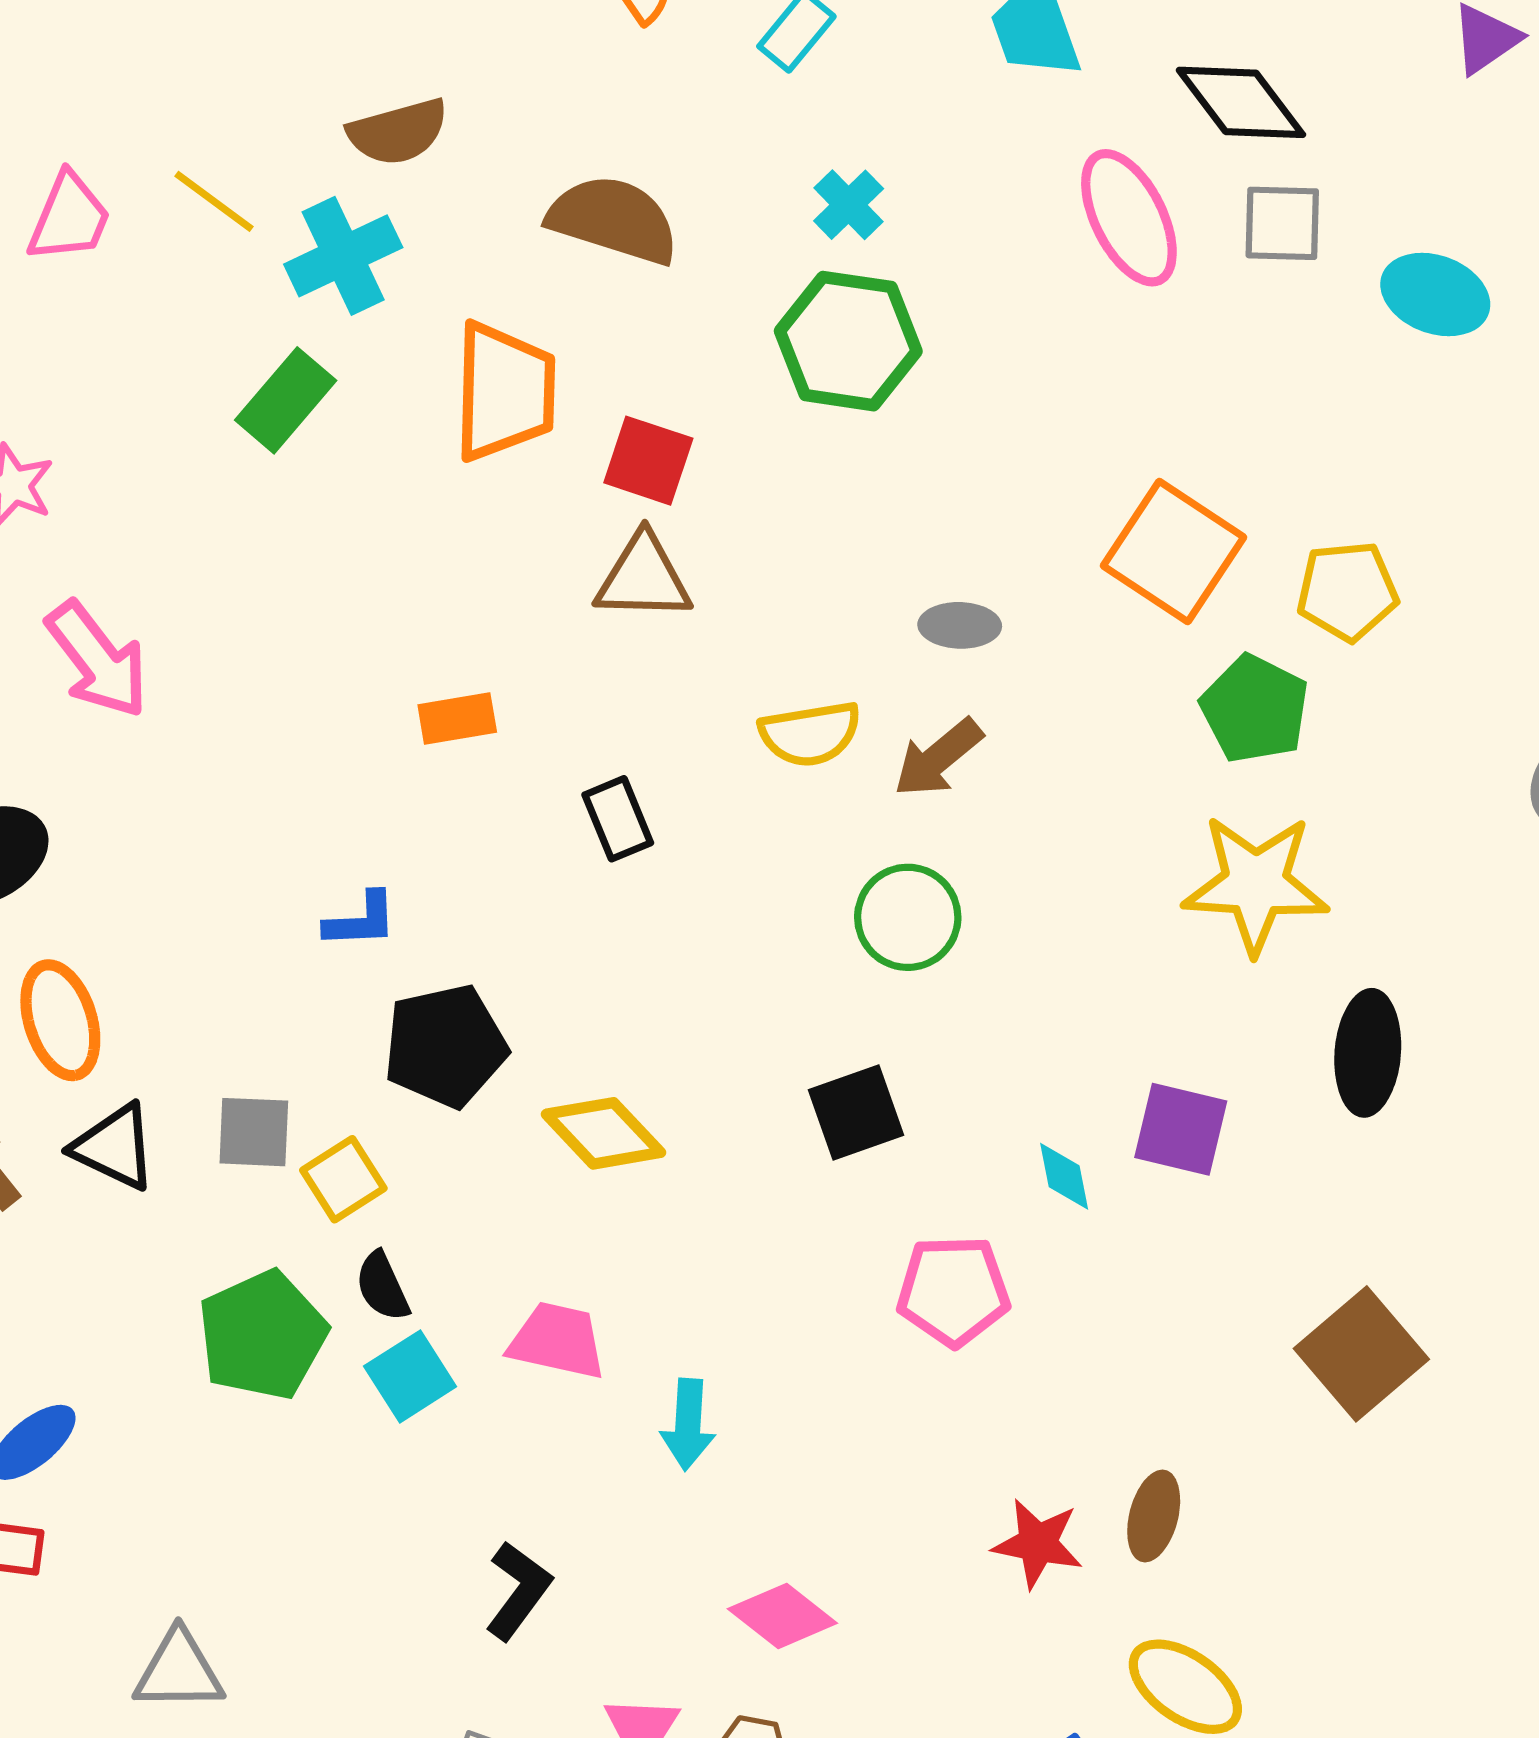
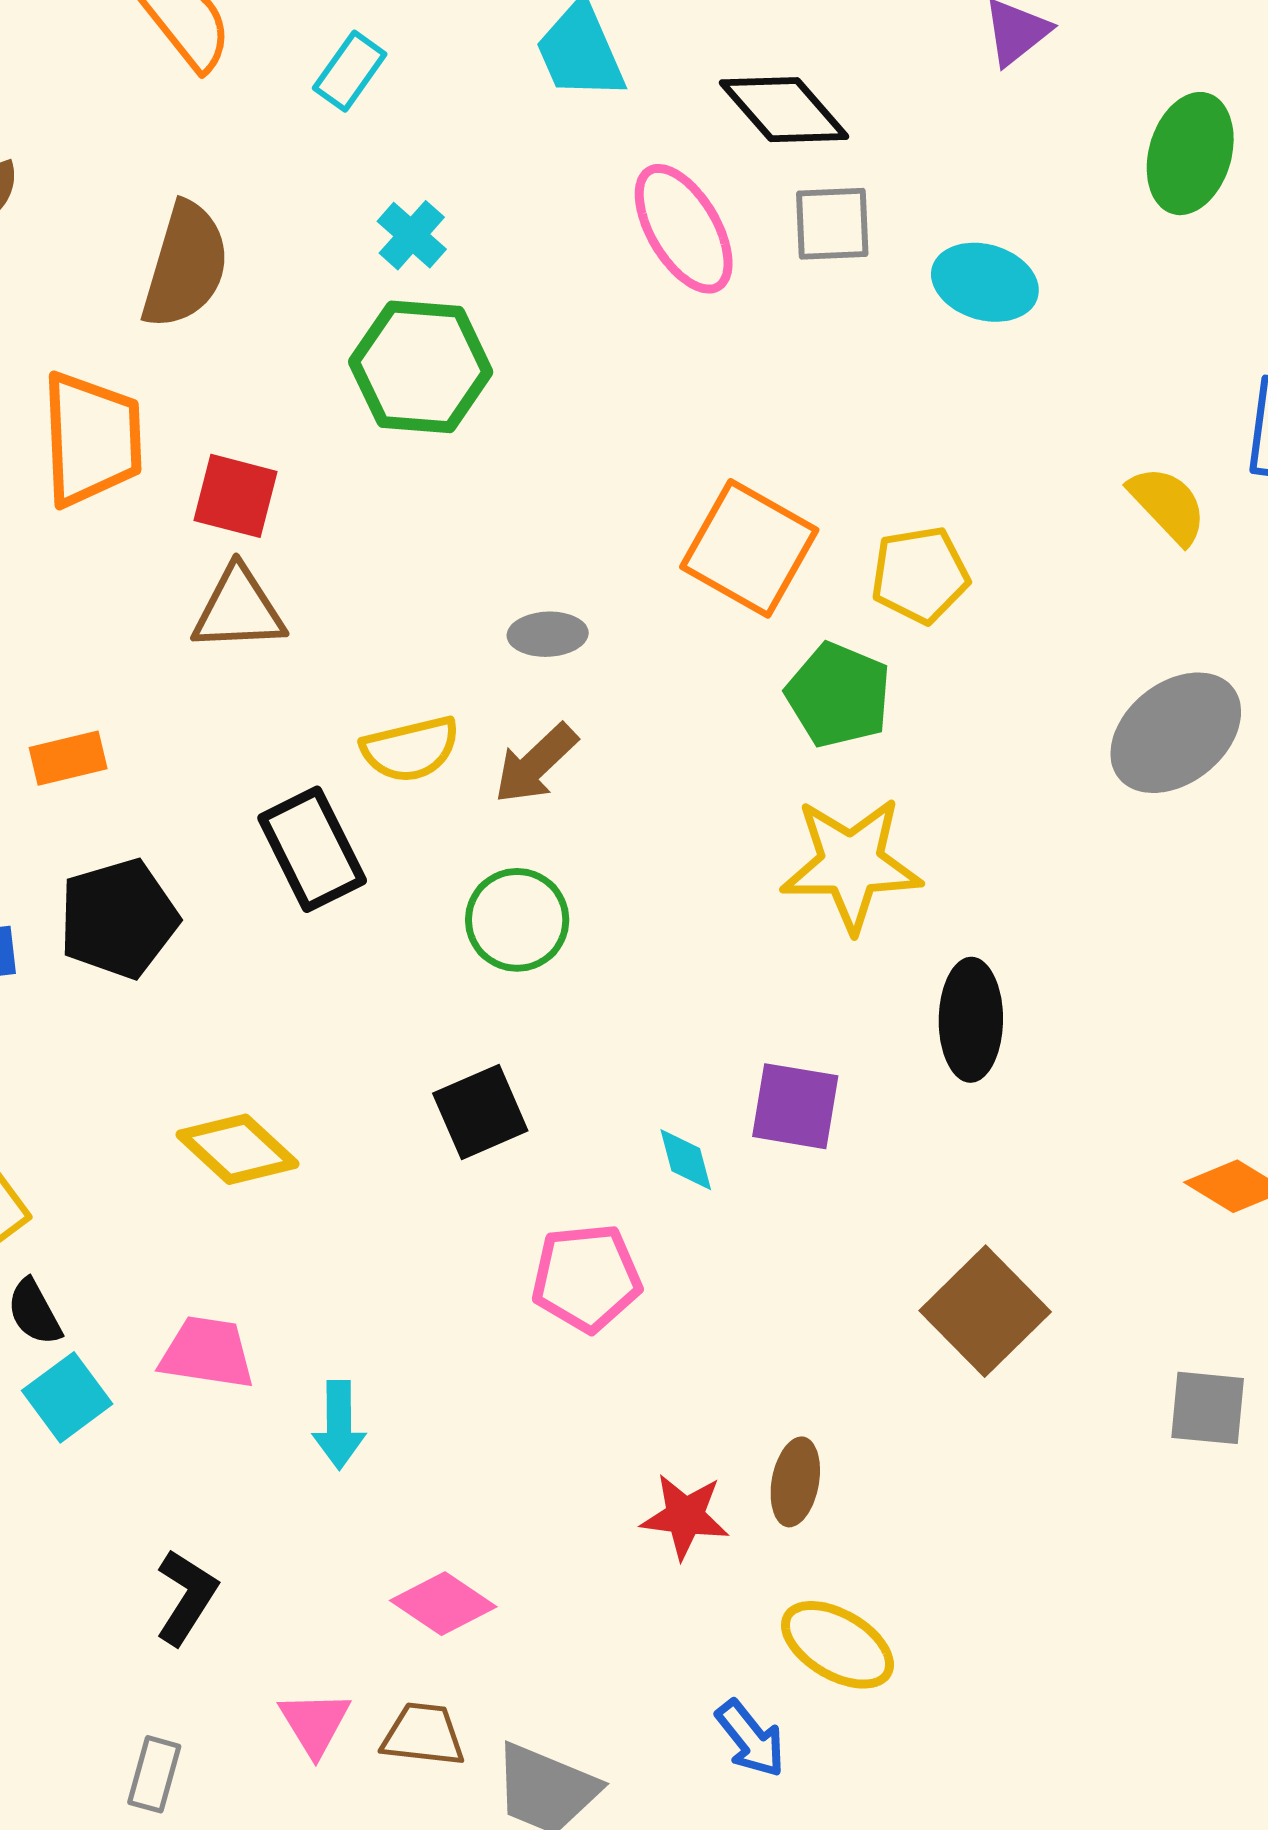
brown semicircle: (613, 220) -> (185, 265), turned 93
black rectangle: (618, 819) -> (312, 849), moved, size x1.5
black pentagon: (445, 1046) -> (118, 919), moved

